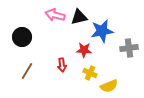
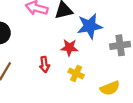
yellow semicircle: (109, 86) -> (110, 88), moved

